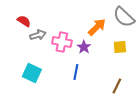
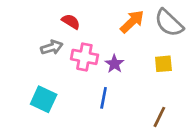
red semicircle: (24, 21) -> (71, 22), moved
orange arrow: (97, 27) -> (132, 22), moved

